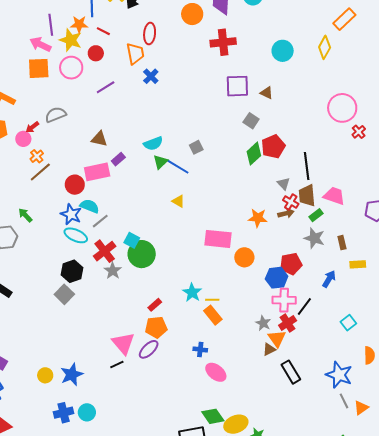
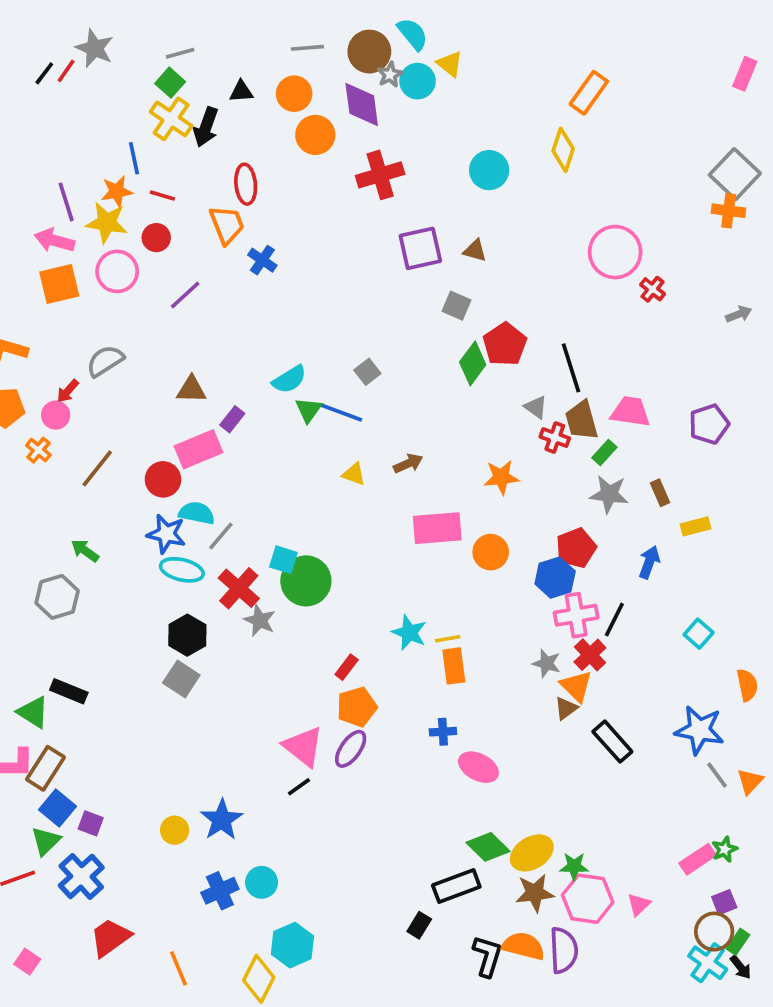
orange cross: (37, 156) -> (38, 450), moved
brown arrow: (286, 213) -> (408, 463), moved
orange rectangle: (213, 315) -> (454, 666), turned 42

